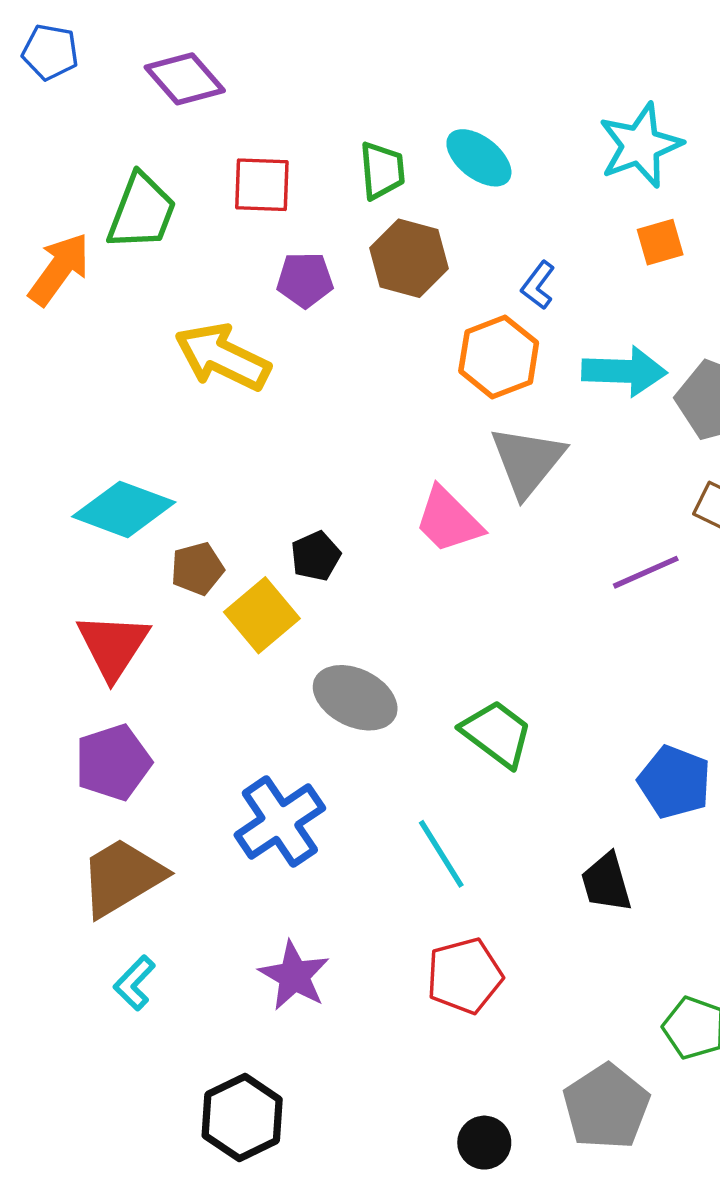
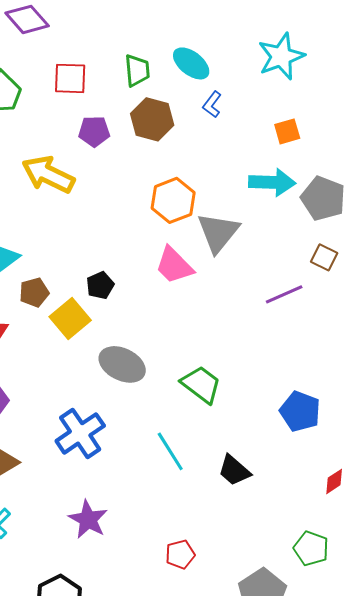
orange square: (660, 242) -> (287, 131), moved
blue L-shape: (538, 285) -> (212, 104), moved
orange hexagon: (499, 357) -> (173, 200), moved
black trapezoid: (606, 883) -> (234, 470), moved, turned -33
red pentagon: (465, 976) -> (180, 554), moved, size x0.7

